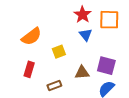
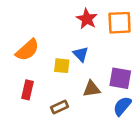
blue triangle: (86, 35) -> (81, 54), moved
yellow square: (59, 52) -> (62, 66), turned 32

